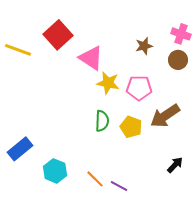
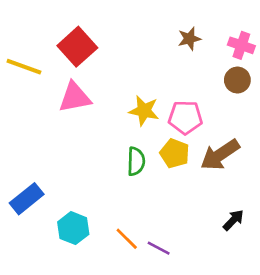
brown star: (144, 46) -> (189, 39), moved
pink triangle: (91, 58) -> (75, 97), moved, turned -44
yellow pentagon: (131, 127) -> (175, 153), moved

